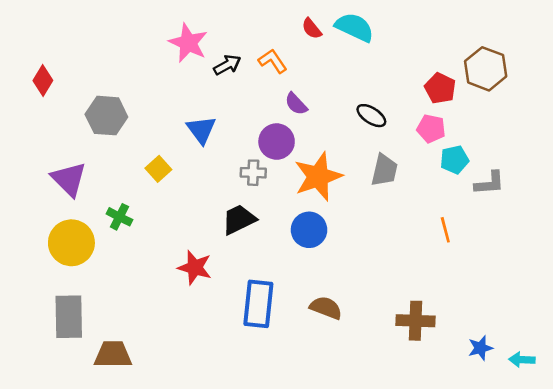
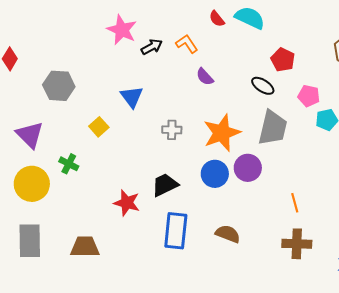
red pentagon: (440, 88) -> (283, 60), moved
purple circle: (277, 142) -> (248, 168), moved
gray trapezoid: (384, 170) -> (273, 128), size x1.4
black trapezoid: (239, 219) -> (165, 185), moved
orange line: (445, 230) -> (295, 203), moved
brown trapezoid: (113, 354) -> (85, 247), moved

